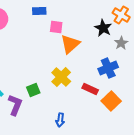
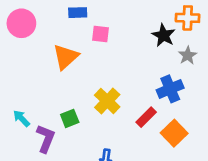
orange cross: (121, 15) -> (188, 18), turned -30
orange triangle: (70, 44) -> (66, 57), moved
red rectangle: (90, 89) -> (146, 117), turned -70

